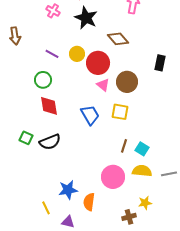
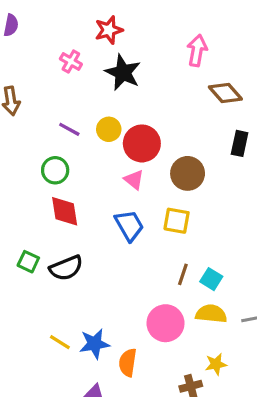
brown diamond: (118, 39) -> (225, 93), moved
pink triangle: (103, 85) -> (134, 180), moved
yellow line: (46, 208) -> (60, 342), moved, turned -32

